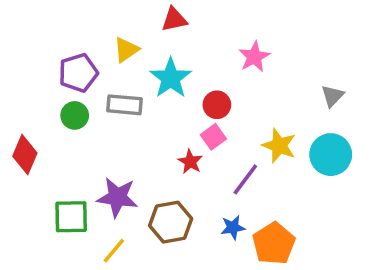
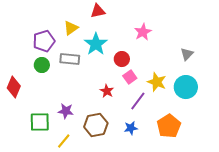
pink square: (213, 137) -> (130, 77), moved
purple star: (117, 197) -> (66, 111), size x0.7
orange pentagon: (274, 243) -> (169, 126), moved

